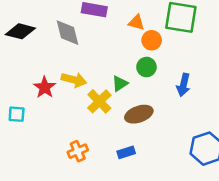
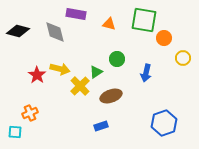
orange circle: (152, 40) -> (164, 38), moved
cyan square: (17, 114) -> (15, 132), moved
orange cross: (78, 151) -> (30, 113), moved

